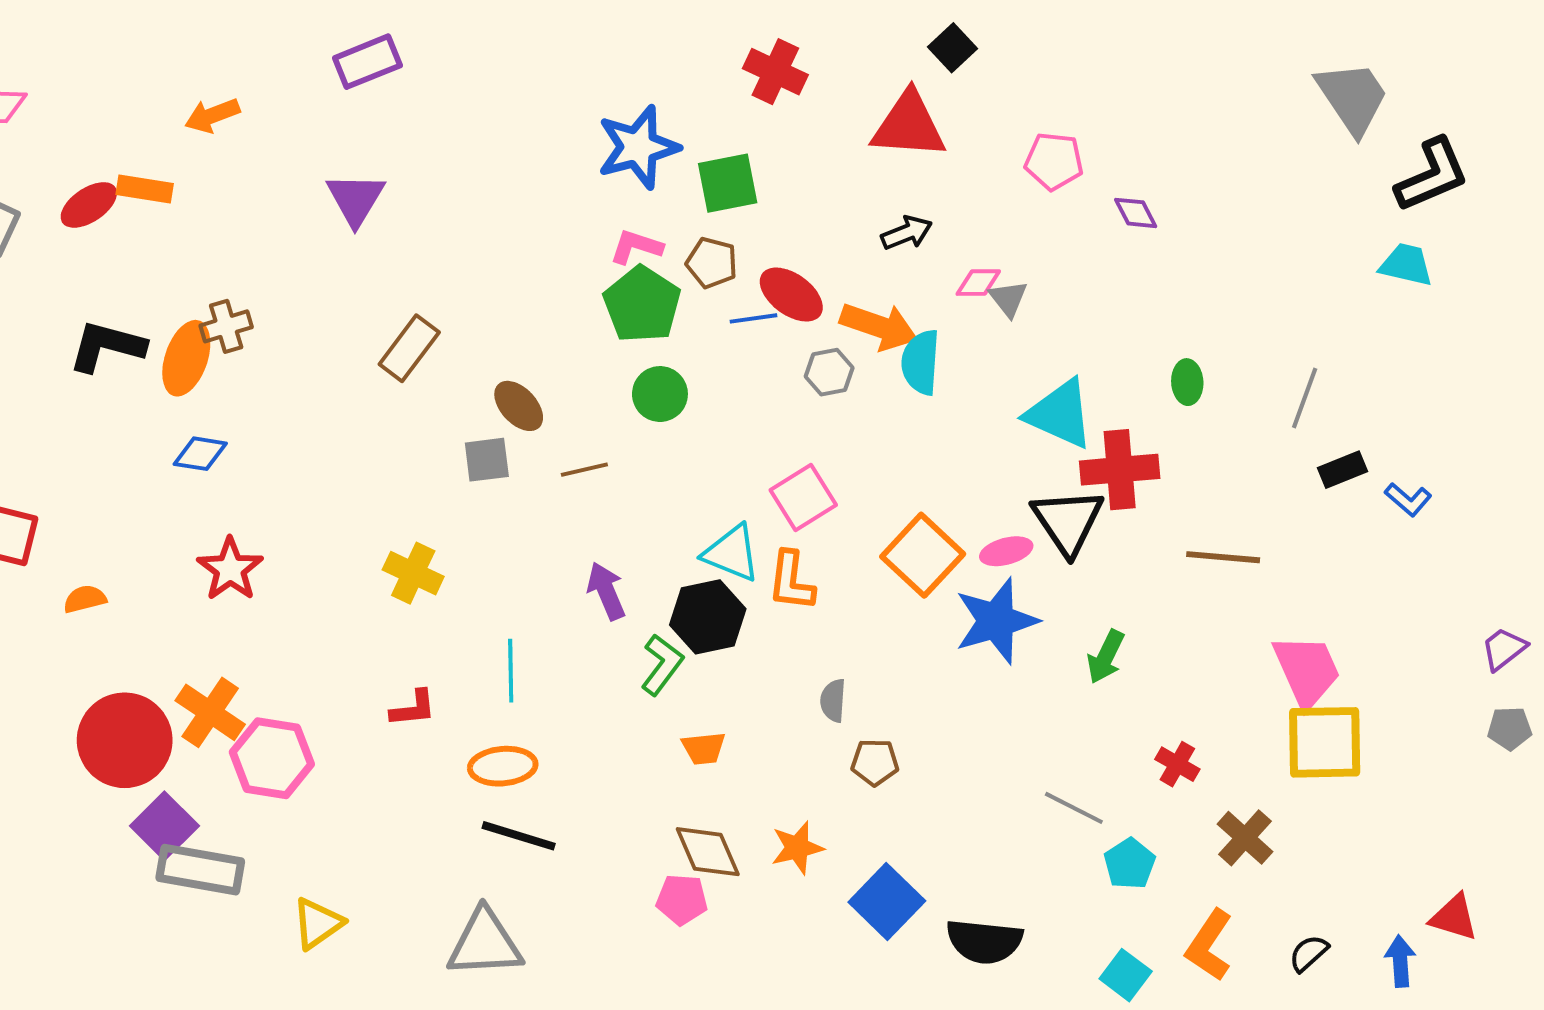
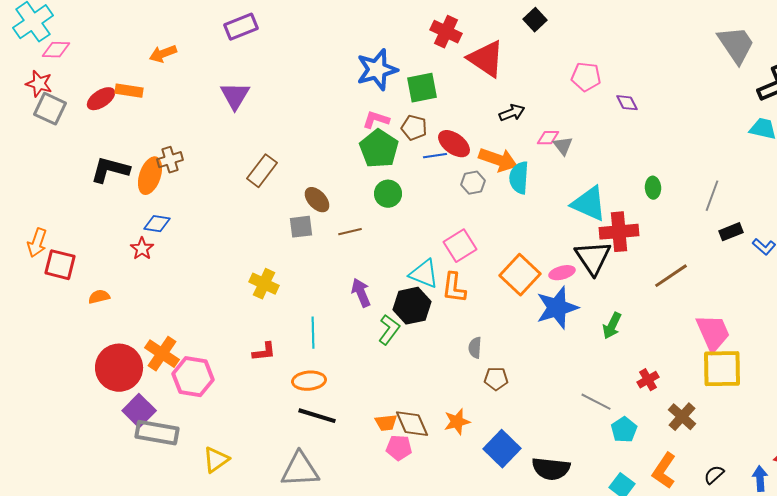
red triangle: (909, 125) -> (486, 59), moved, turned 30
brown line: (1223, 557) -> (671, 276), turned -39
red star: (230, 569) -> (142, 249), moved, size x0.7
orange trapezoid: (704, 748) -> (386, 423), moved
red cross: (1177, 764) -> (648, 380), turned 30

